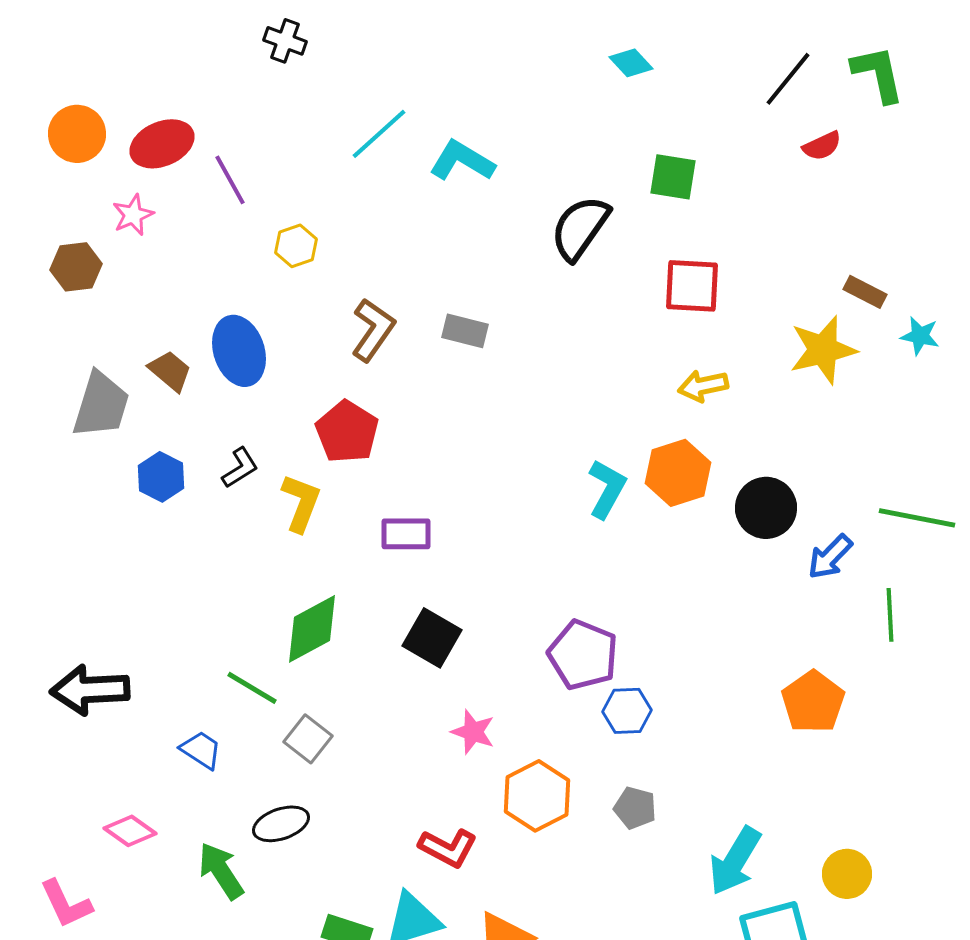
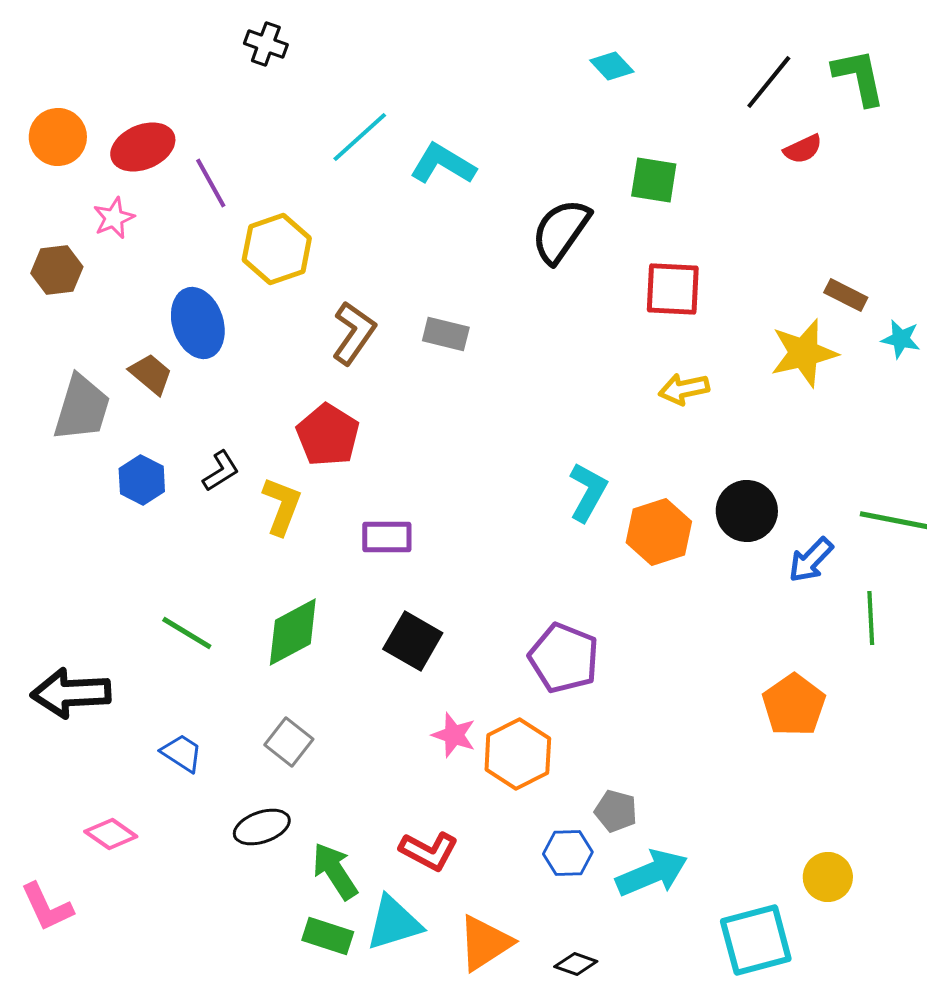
yellow hexagon: (296, 246) -> (277, 249), size x1.6
blue ellipse: (239, 351) -> (198, 323), moved
orange hexagon: (678, 473) -> (659, 532), moved
green line: (252, 688) -> (187, 633), moved
blue hexagon: (627, 711) -> (568, 853), moved
orange hexagon: (537, 796) -> (518, 754), moved
cyan arrow: (735, 861) -> (652, 873), moved, turned -144
green arrow: (221, 871) -> (335, 871), moved

